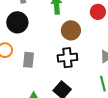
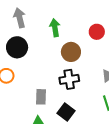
gray rectangle: (28, 60) -> (41, 97), moved

